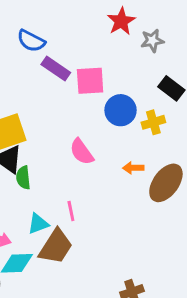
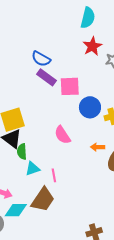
blue semicircle: (31, 41) -> (41, 59), moved
cyan triangle: (38, 224) -> (32, 169), moved

